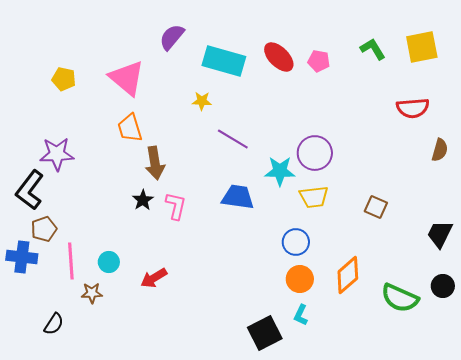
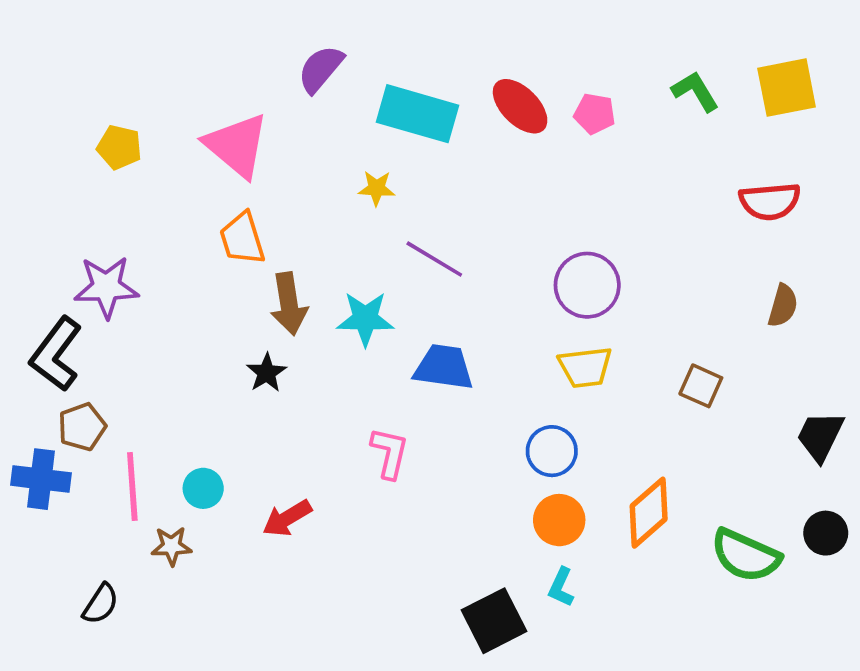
brown semicircle: (440, 150) -> (783, 306), moved
cyan star: (280, 171) -> (365, 319), moved
pink L-shape: (176, 206) -> (390, 453), moved

